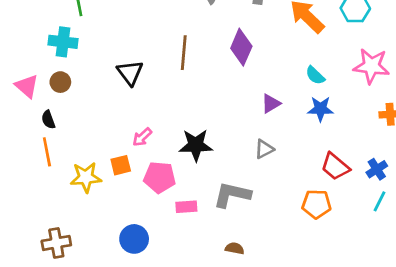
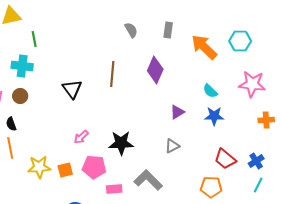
orange square: (121, 165) -> (65, 170), moved
gray L-shape: (232, 195) -> (148, 180), turned 32

